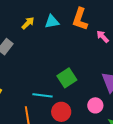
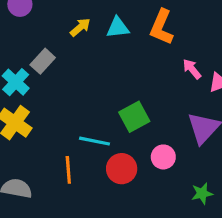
pink arrow: (103, 37) -> (192, 69), moved
pink circle: (95, 105) -> (163, 157), moved

